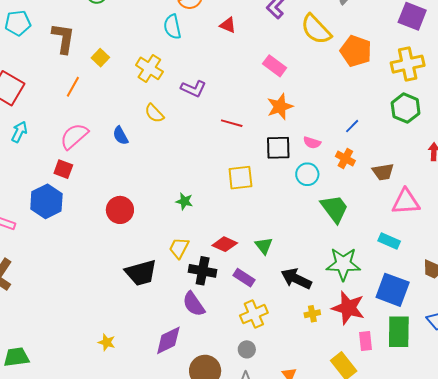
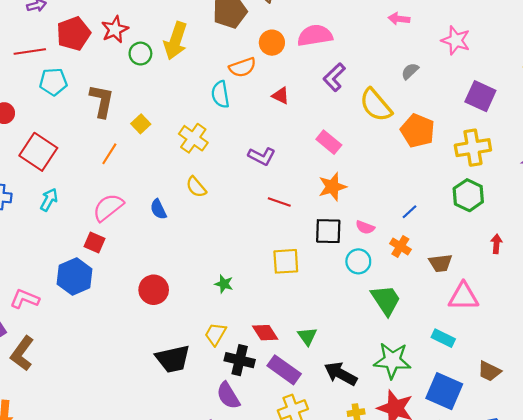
purple L-shape: (193, 89) -> (262, 156), moved
red diamond: (225, 244) -> (265, 333), turned 30
purple rectangle: (244, 278) -> (284, 370), size x1.4

